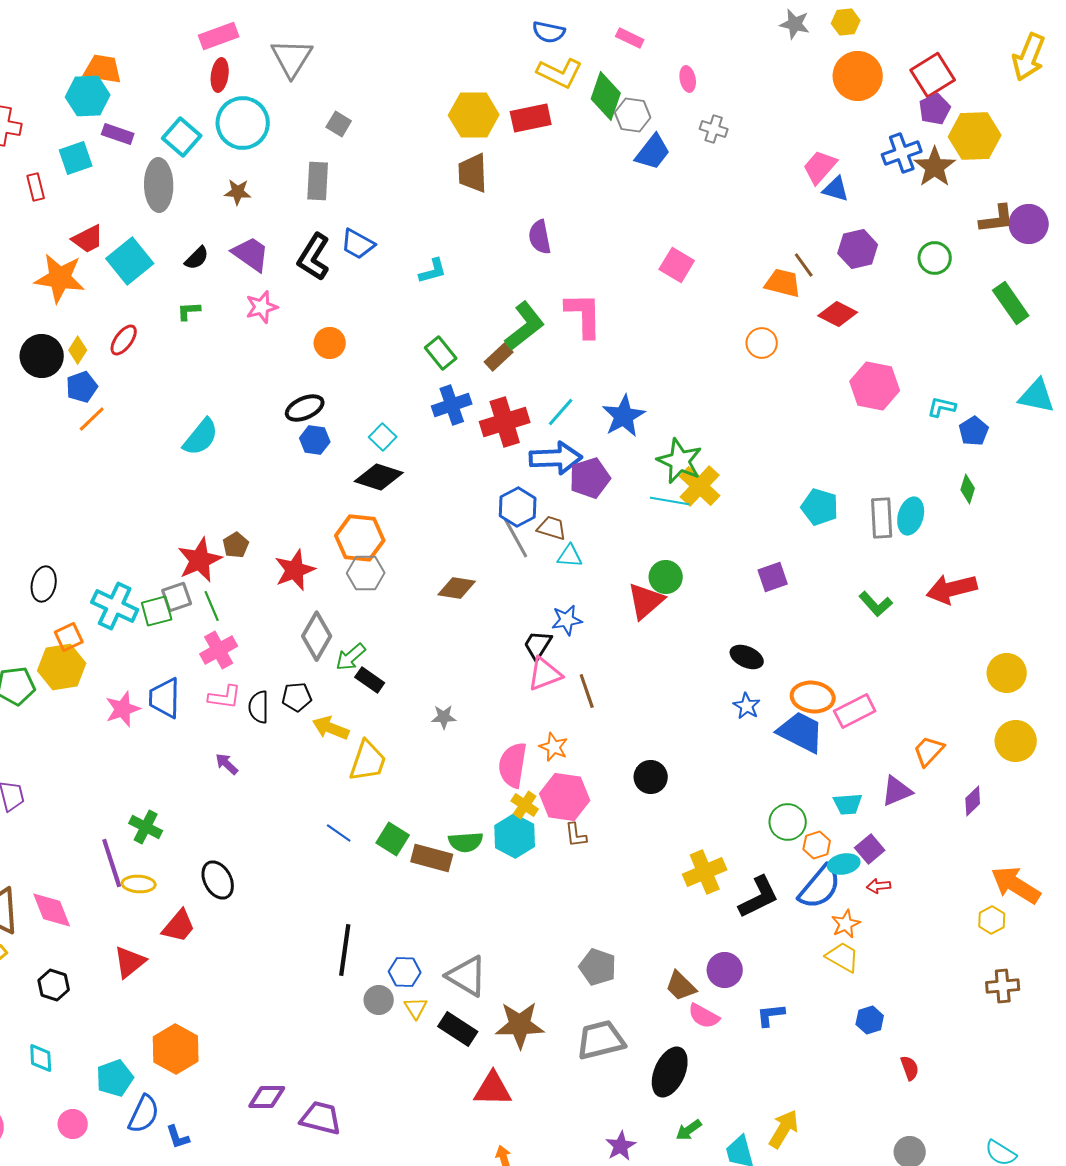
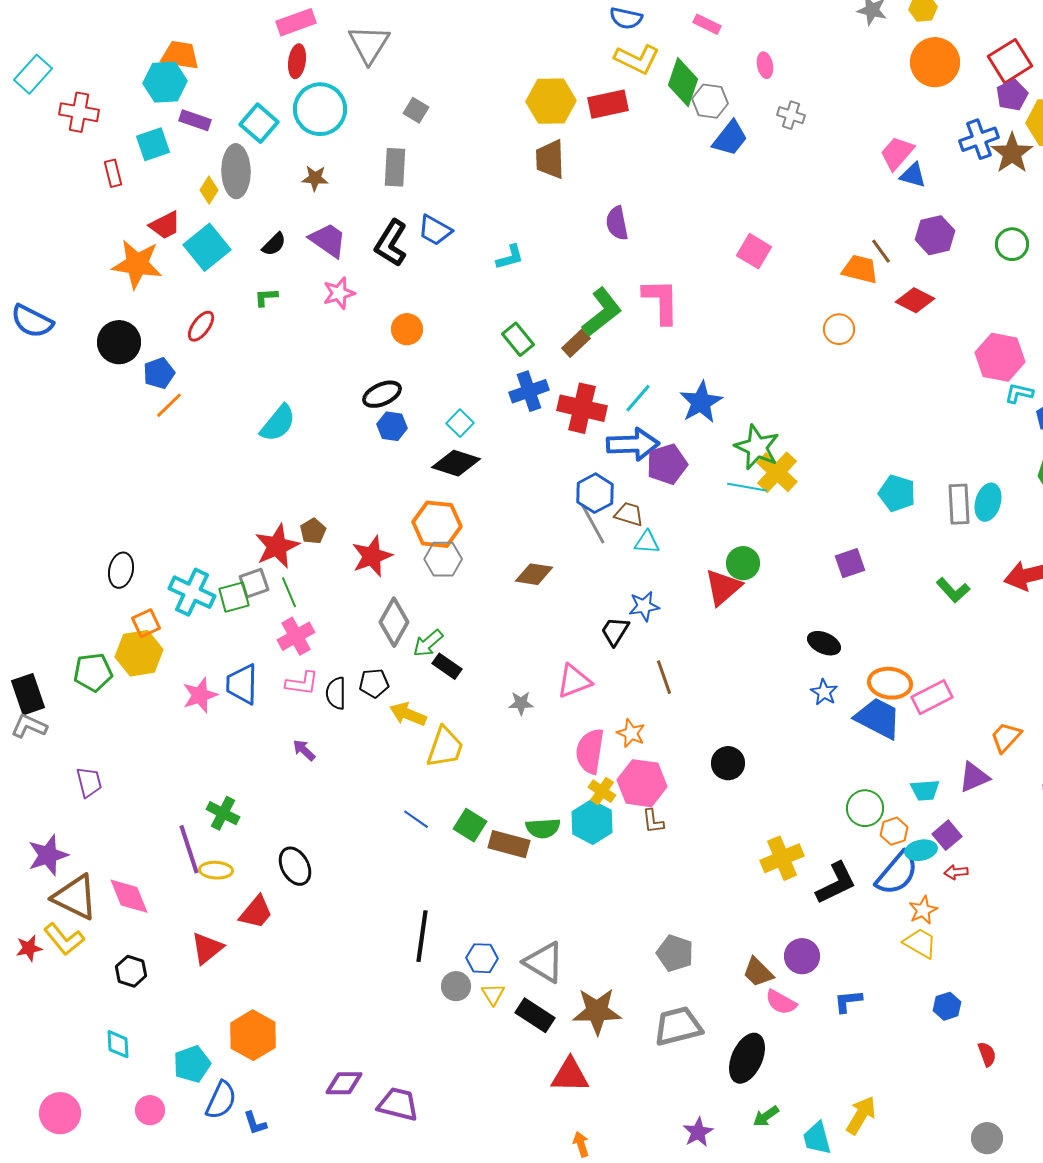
yellow diamond: (78, 350) -> (209, 190), moved
pink hexagon: (875, 386) -> (1000, 357), moved
red cross: (505, 422) -> (582, 408), turned 30
pink triangle: (545, 674) -> (574, 681), moved

